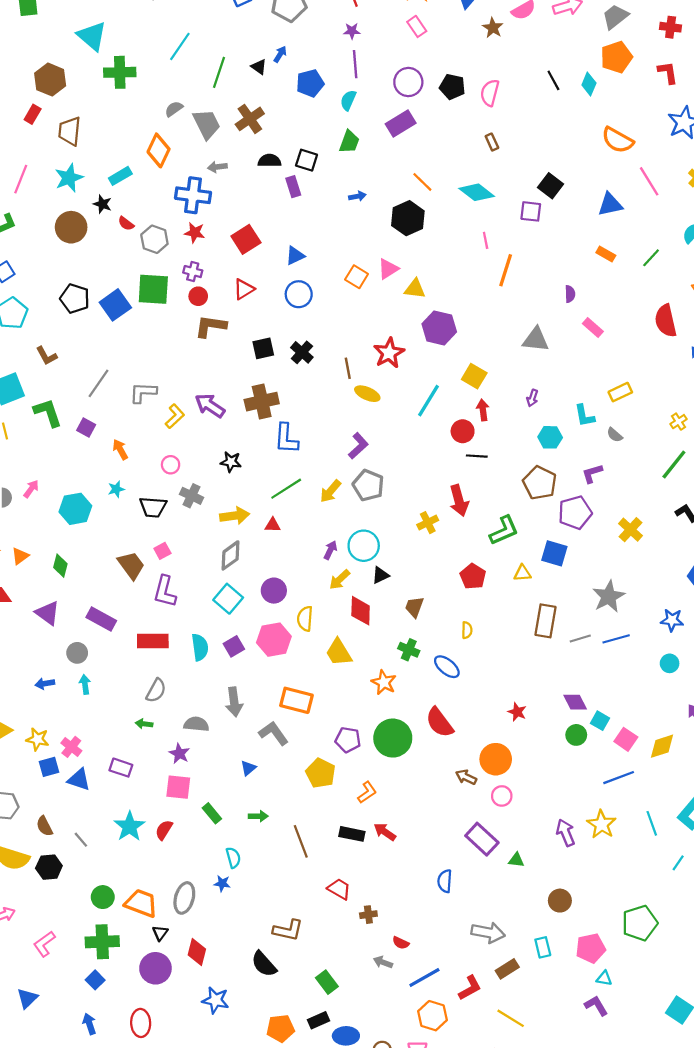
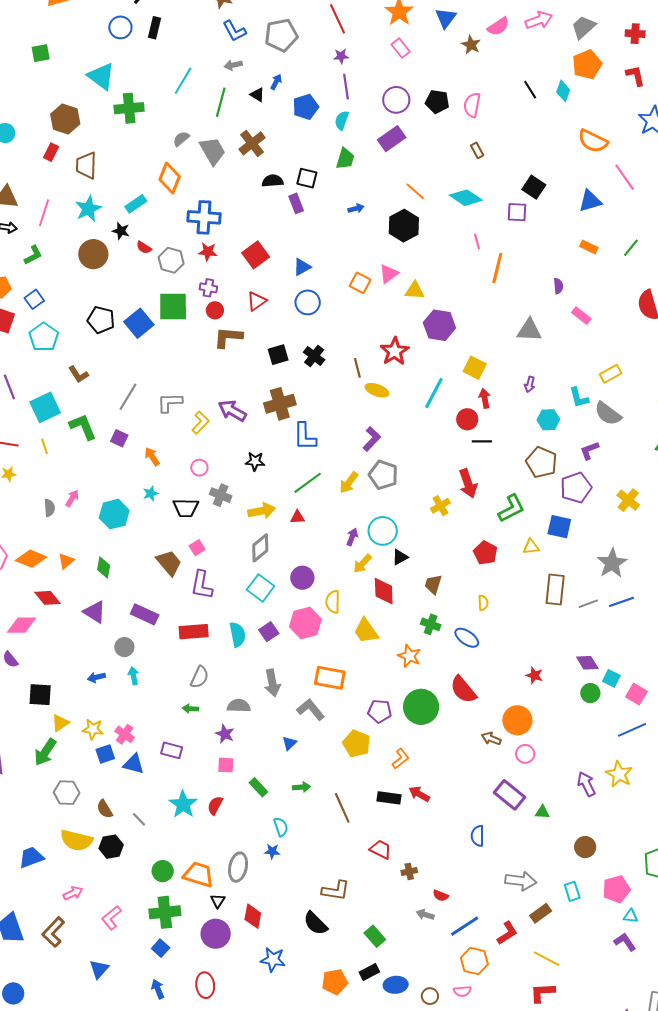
gray arrow: (217, 167) -> (233, 65), moved
gray semicircle: (615, 435) -> (608, 414), size x1.8
pink square: (178, 787) -> (226, 765), size x0.7

